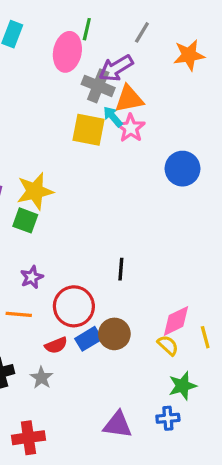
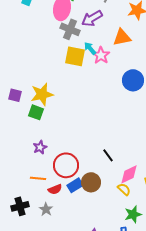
gray cross: (98, 86) -> (70, 29), moved
orange triangle: (129, 99) -> (122, 37), moved
black line: (121, 269) -> (108, 155), moved, turned -40
orange line: (19, 314) -> (38, 178), moved

